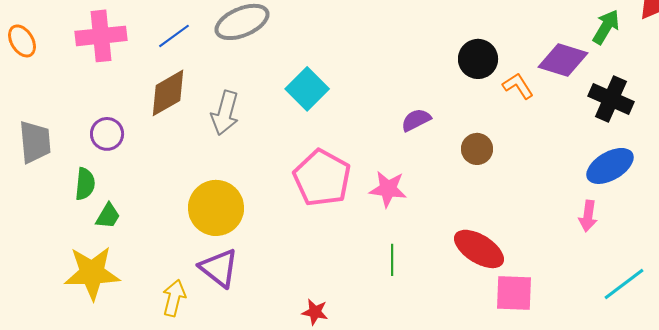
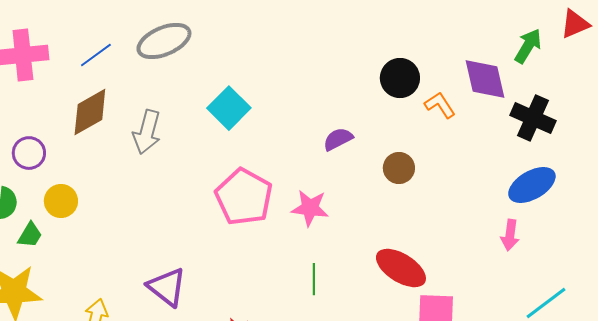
purple diamond: (563, 60) -> (485, 79), turned 60
yellow circle: (216, 208) -> (61, 201), moved, size x0.6
purple triangle: (219, 268) -> (167, 287), moved

